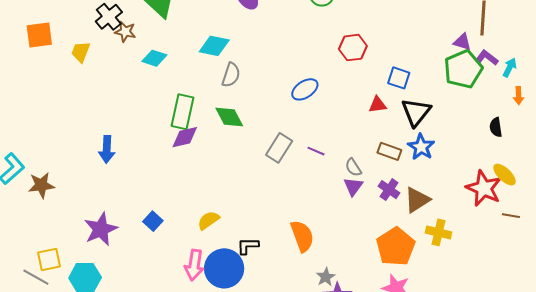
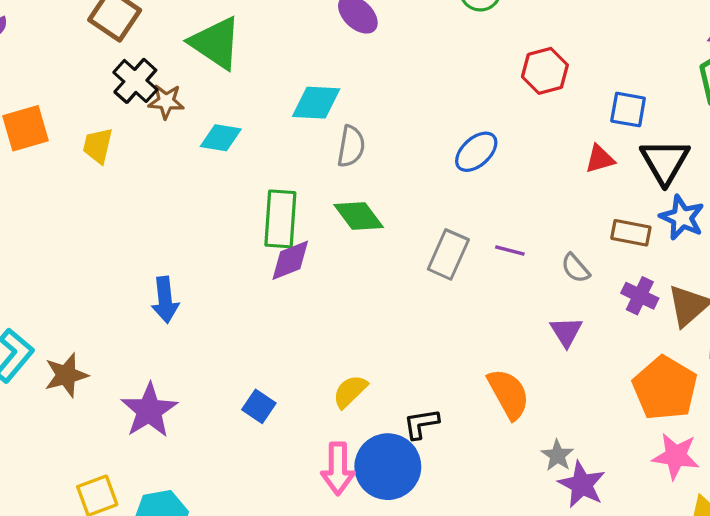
purple triangle: (353, 187) -> (566, 332), moved
purple star: (101, 229) -> (149, 410), moved

